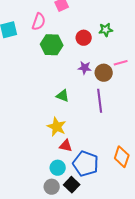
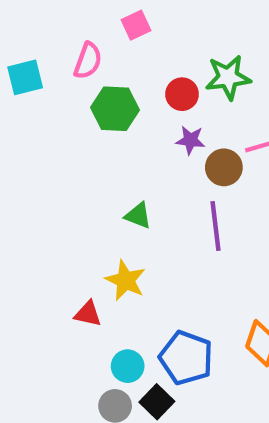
green star: (106, 30) -> (228, 77), size x1.5
purple star: (85, 68) -> (190, 140), moved
red triangle: (66, 146) -> (88, 314), moved

